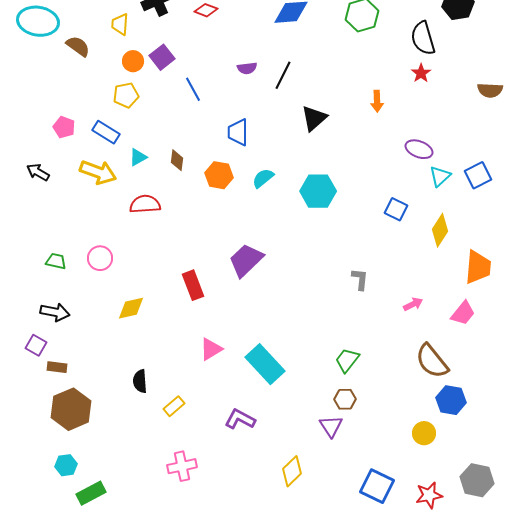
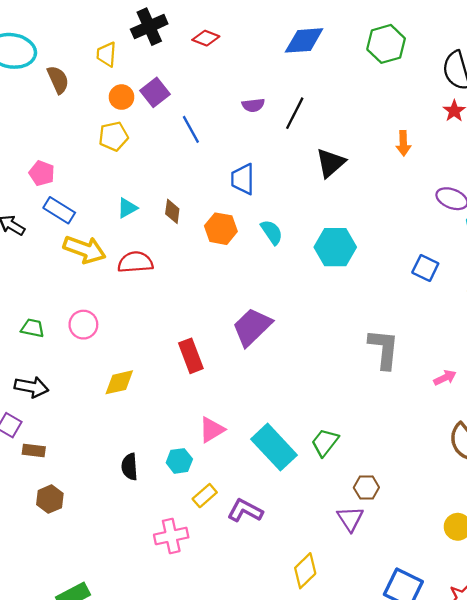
brown semicircle: (78, 46) -> (58, 80), turned 30
blue rectangle: (106, 132) -> (59, 210), moved
yellow arrow: (98, 172) -> (85, 250), moved
cyan semicircle: (263, 178) -> (272, 232), turned 95
gray L-shape: (360, 279) -> (384, 349), size x1.6
green trapezoid: (347, 360) -> (325, 442), moved
yellow rectangle: (174, 406) -> (205, 496), moved
brown hexagon: (71, 409) -> (50, 499), size x0.6
cyan hexagon: (66, 465) -> (179, 461), moved
pink cross: (182, 466) -> (171, 536), moved

